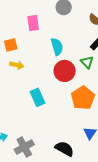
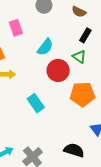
cyan semicircle: (57, 47) -> (45, 47), turned 66
orange pentagon: (83, 98) -> (82, 94), turned -30

